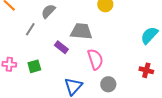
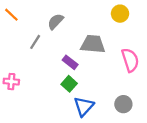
pink semicircle: (95, 59) -> (130, 60), moved
green square: (34, 66) -> (69, 84), moved, turned -32

